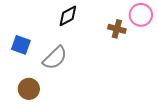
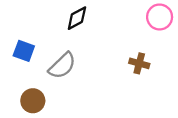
brown cross: (117, 29) -> (139, 63), moved

